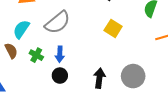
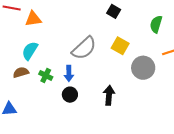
gray semicircle: (58, 22) -> (84, 48), moved
brown semicircle: (11, 51) -> (21, 72), turned -77
gray circle: (133, 76) -> (143, 68), moved

